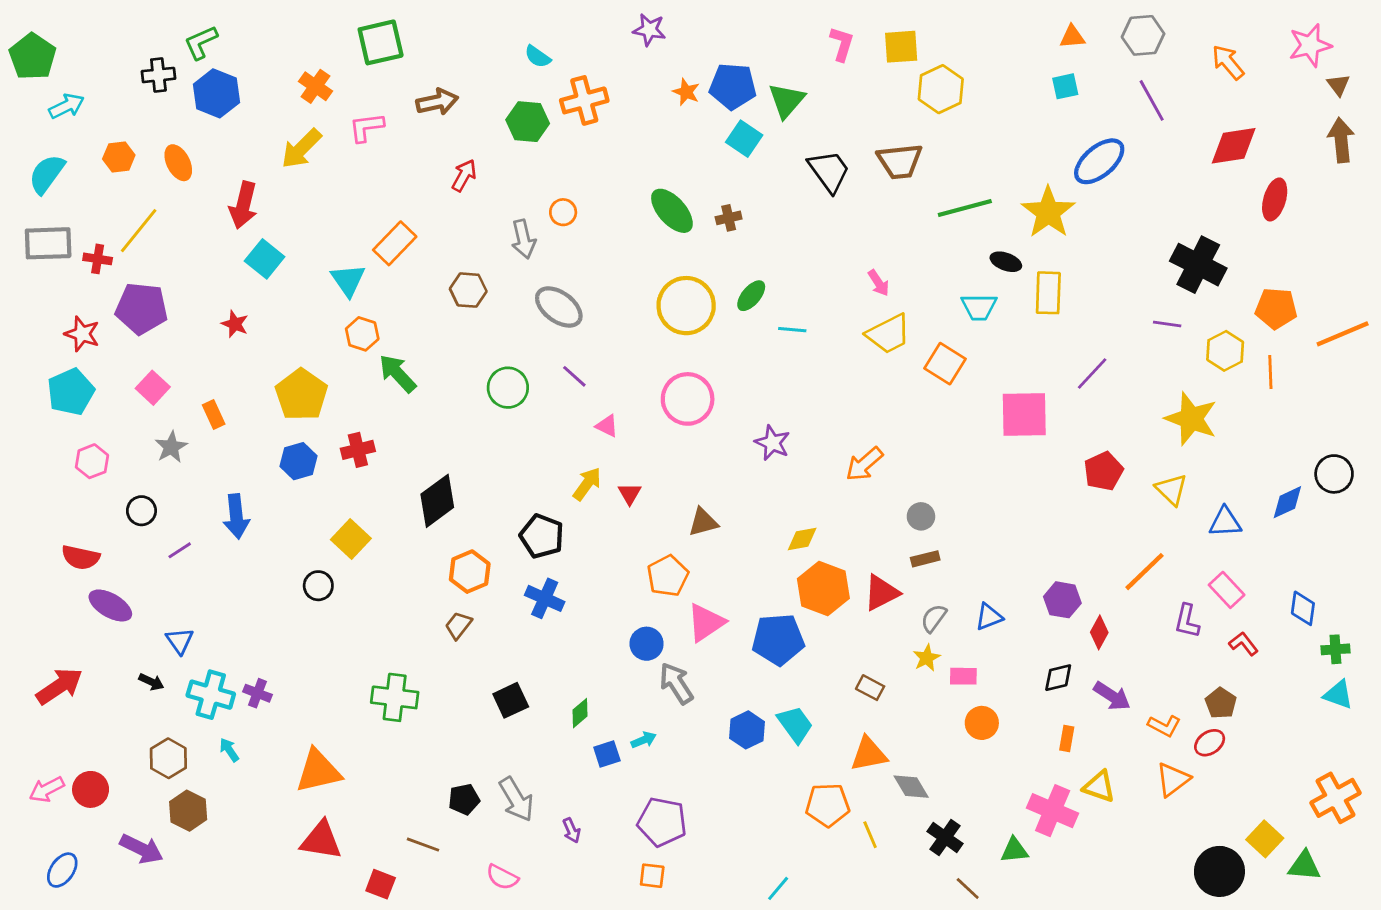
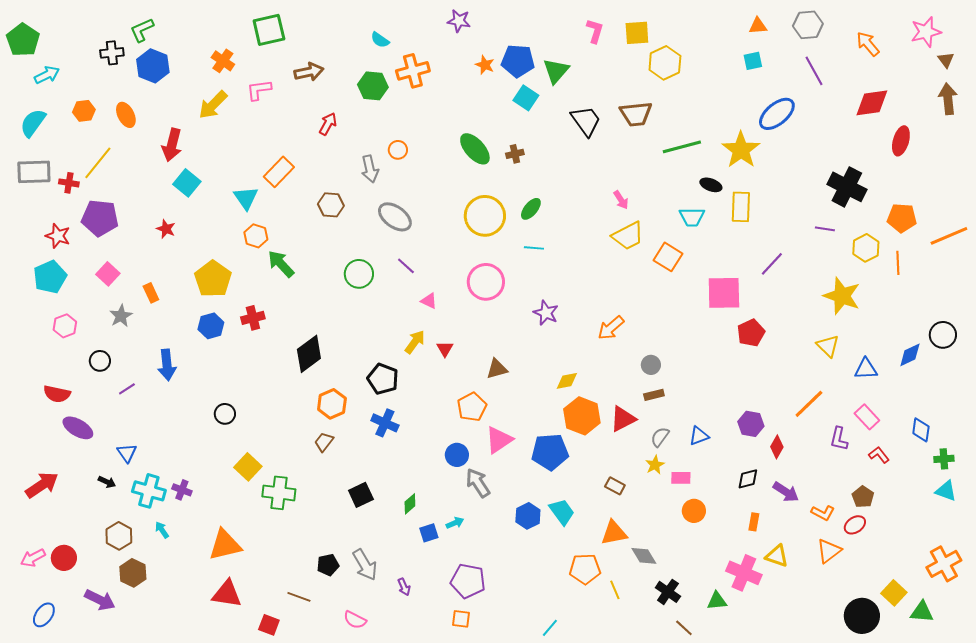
cyan line: (792, 330) -> (534, 248), moved
red pentagon: (1103, 471) -> (751, 333), moved
yellow square: (351, 539) -> (248, 467), moved

